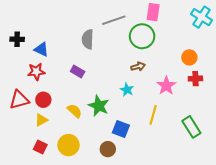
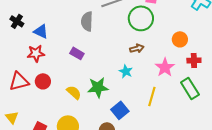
black cross: (17, 39) -> (17, 21), turned 32
orange circle: (189, 57) -> (180, 39), moved
green star: (99, 106) -> (98, 87), turned -30
yellow triangle: (41, 120) -> (12, 117), moved, turned -40
green rectangle: (191, 127) -> (190, 88), moved
blue square: (121, 129) -> (120, 110), turned 30

